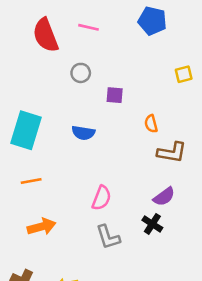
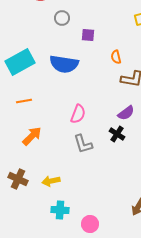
cyan rectangle: (26, 130) -> (20, 62), turned 44
blue semicircle: (83, 133) -> (64, 64), size x1.6
orange arrow: (42, 227) -> (32, 136), turned -30

